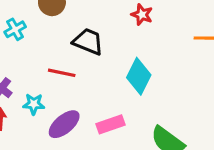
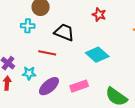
cyan cross: (15, 29) -> (28, 26), moved, turned 32
cyan diamond: (139, 76) -> (97, 55), turned -75

